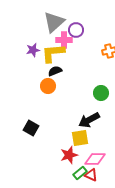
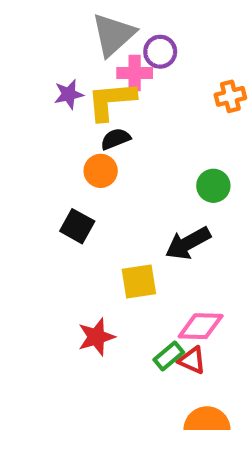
black square: (31, 128) -> (77, 226), moved
yellow square: (80, 138) -> (139, 282), moved
red star: (69, 155) -> (96, 337), moved

